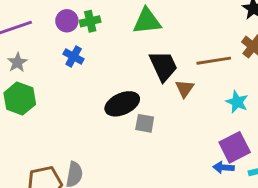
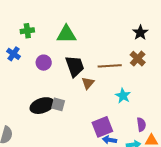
purple circle: (67, 21) -> (44, 63), moved
black ellipse: (122, 104) -> (42, 106), moved
purple square: (235, 147) -> (102, 127), moved

